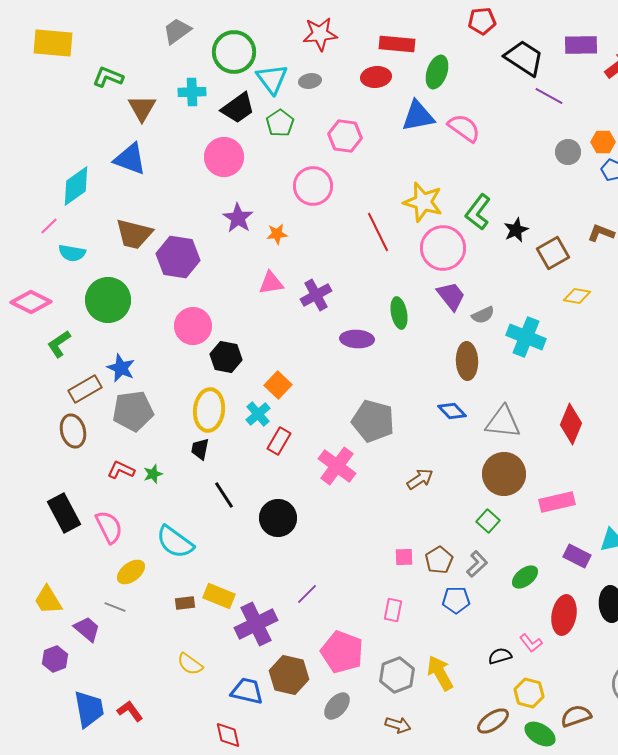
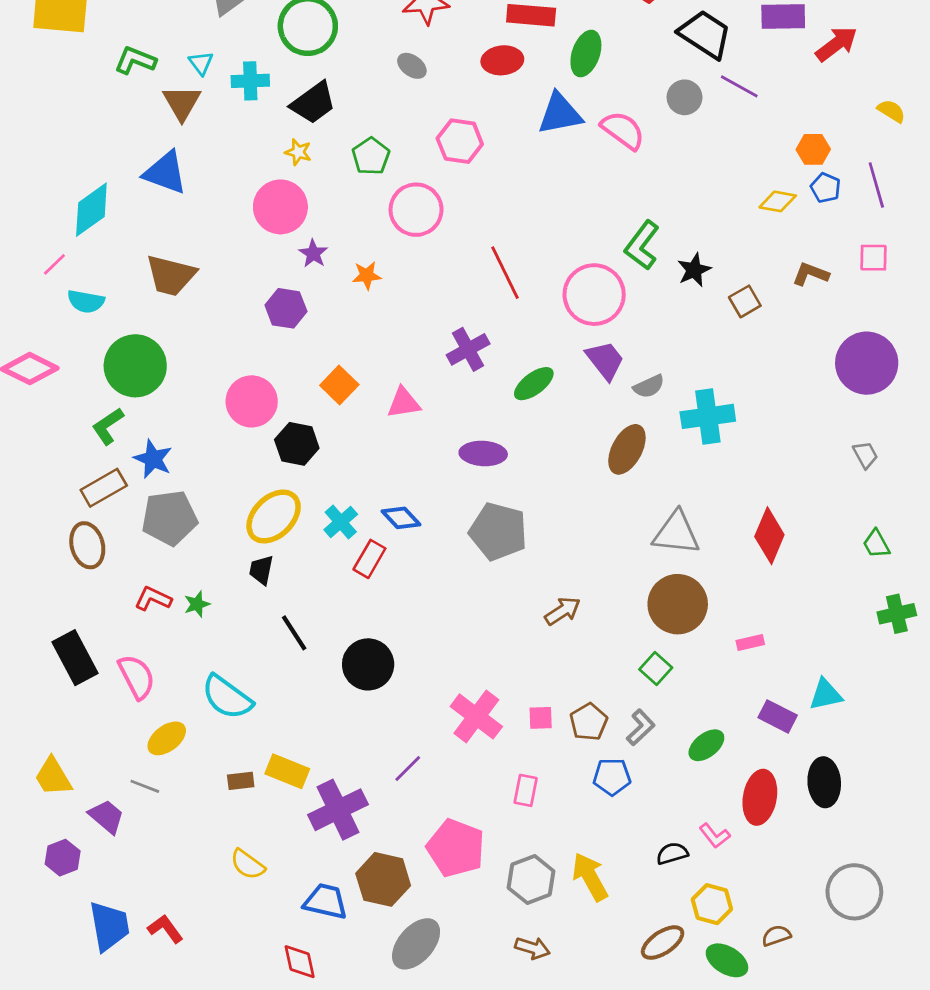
cyan triangle: (272, 79) -> (201, 63), moved, size x0.6
gray ellipse: (310, 81) -> (412, 66), turned 45
green pentagon: (280, 123) -> (371, 156), moved
gray circle: (568, 152) -> (685, 97), moved
pink circle: (224, 157) -> (280, 207), moved
yellow star: (423, 202) -> (298, 152), moved, size x0.5
purple star: (238, 218) -> (313, 253), size x0.7
brown square: (553, 253) -> (745, 301), size x0.7
purple hexagon: (178, 257) -> (286, 308), moved, size x0.7
pink triangle: (271, 283) -> (404, 403), moved
purple cross: (316, 295) -> (468, 349), moved
yellow diamond: (577, 296) -> (778, 201), moved
green ellipse: (399, 313) -> (534, 384), turned 64
cyan cross: (526, 337) -> (708, 416), turned -30
purple ellipse: (357, 339) -> (483, 453), moved
green L-shape: (59, 344) -> (108, 426), moved
brown ellipse: (467, 361) -> (627, 449), turned 30
orange square: (278, 385) -> (339, 385), moved
yellow ellipse: (209, 410) -> (274, 516), turned 39
blue diamond: (452, 411) -> (401, 518), moved
pink cross: (337, 466) -> (476, 716), moved
pink rectangle: (557, 502) -> (750, 643), size x0.6
gray ellipse: (337, 706) -> (416, 944), moved, size x1.4
brown semicircle: (576, 716) -> (776, 936), size x0.7

